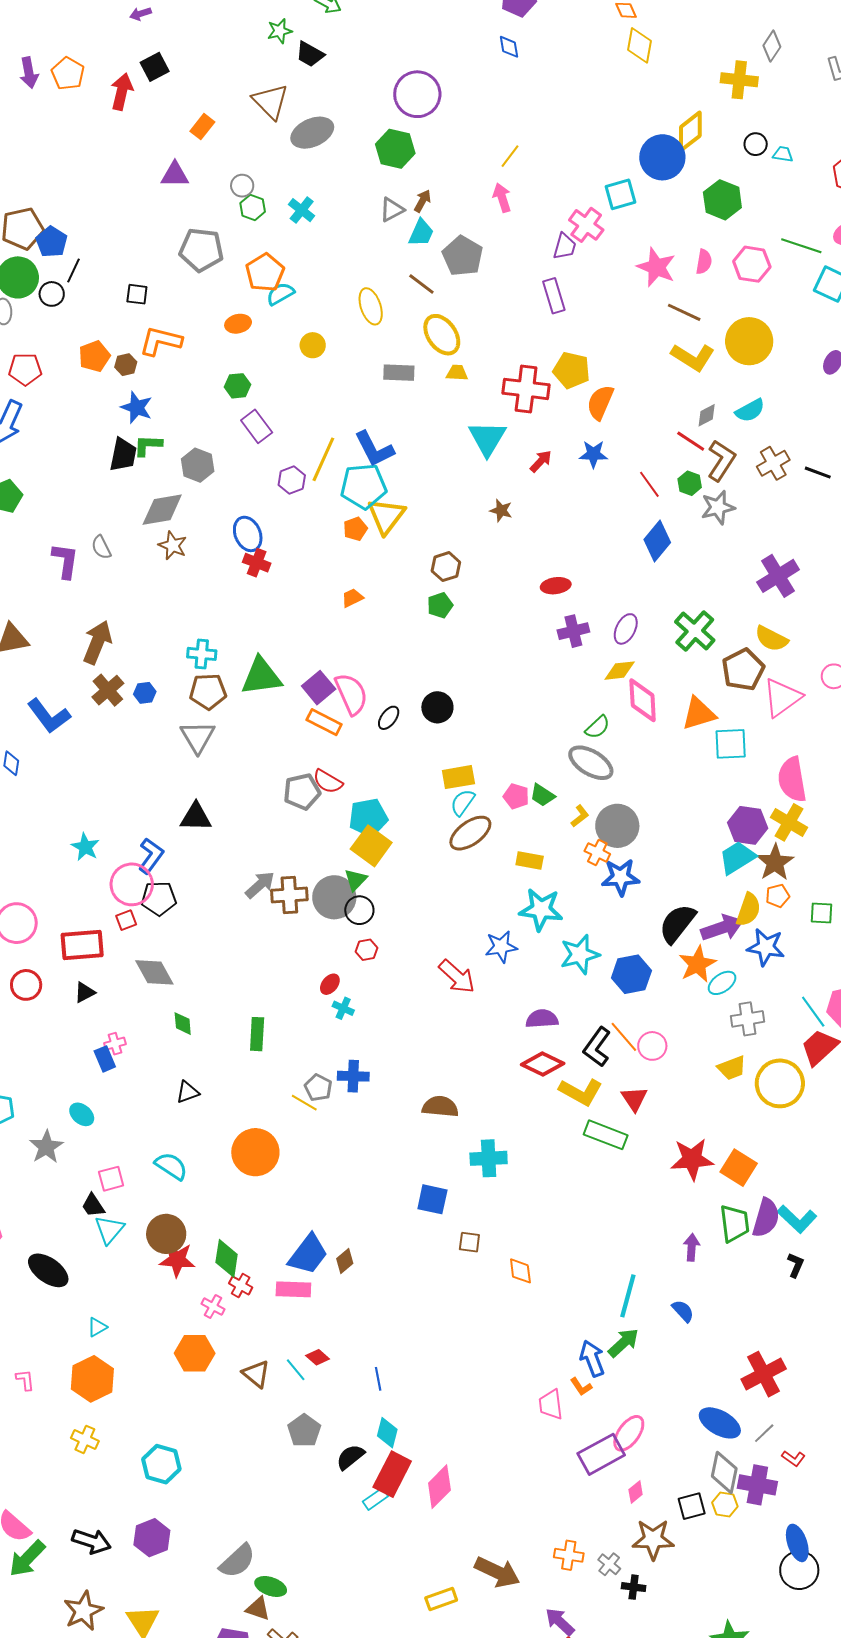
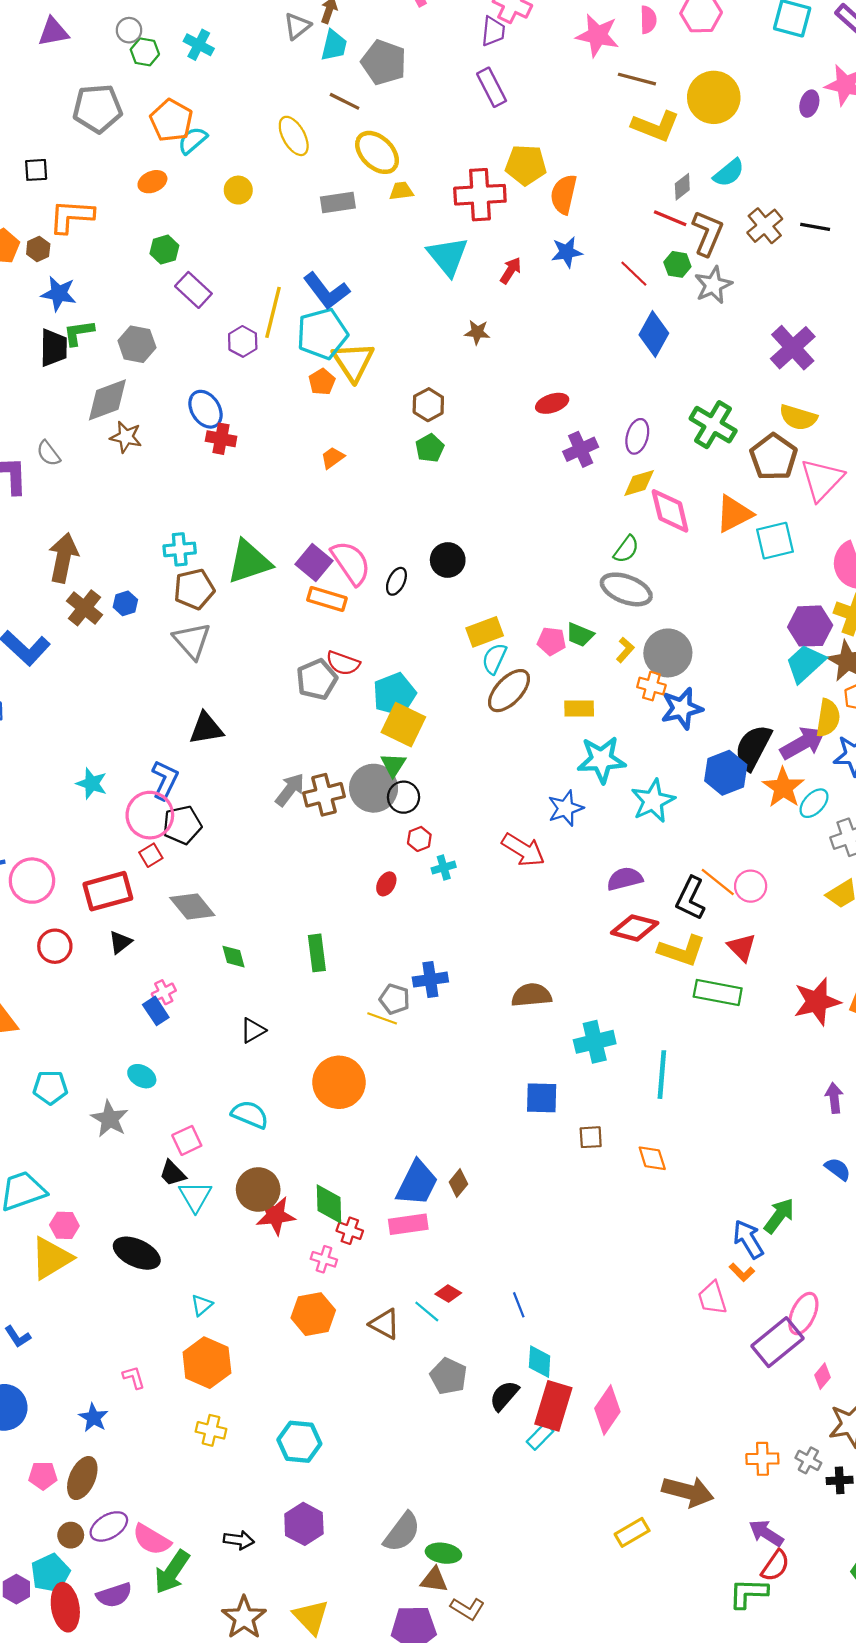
blue hexagon: (631, 974) -> (726, 773), moved
cyan cross: (343, 1008) -> (444, 868), moved, turned -30
cyan line: (628, 1296) -> (662, 1075), moved
black arrow: (91, 1541) -> (239, 1540), size x0.7

